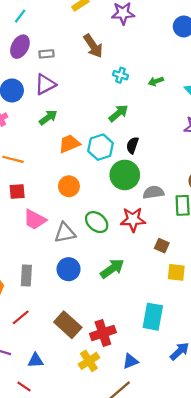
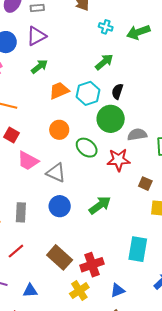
green arrow: (156, 81) -> (138, 32), size x1.6
red square: (17, 191) -> (11, 135), turned 35
green ellipse: (97, 222) -> (87, 148), moved
gray triangle: (65, 233) -> (56, 173), turned 35

